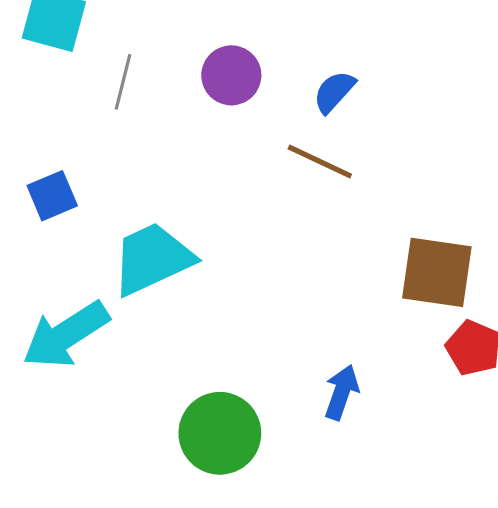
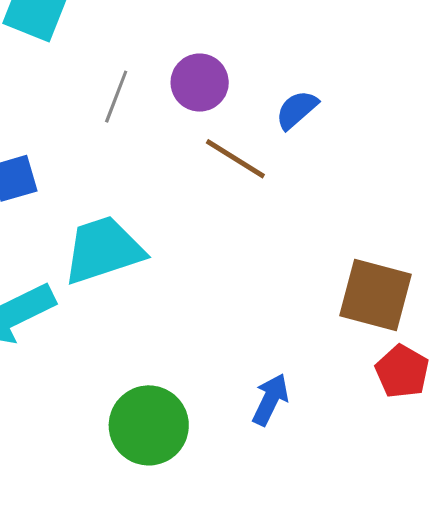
gray line: (123, 82) -> (116, 97), moved
brown line: (320, 161) -> (235, 159), moved

